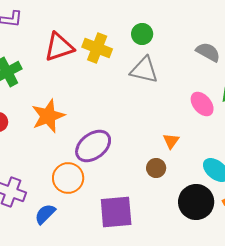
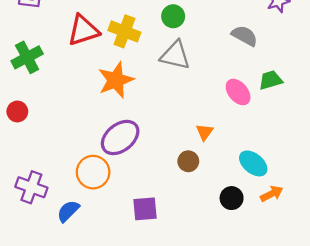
orange star: (48, 116) -> (116, 80), moved
black circle: (196, 202) -> (232, 198), size x0.6
purple square: (116, 212) -> (145, 209), size x0.7

